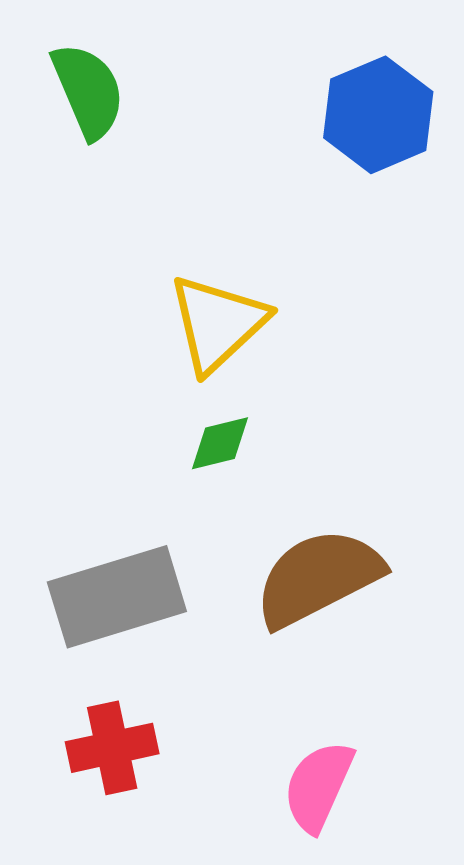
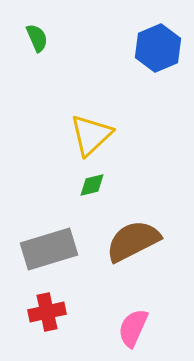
green semicircle: (88, 91) -> (37, 38), size x0.7

